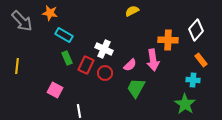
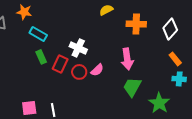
orange cross: (168, 40) -> (136, 24), moved
pink semicircle: (130, 65) -> (97, 70), moved
cyan cross: (193, 80) -> (179, 79), moved
green trapezoid: (136, 88) -> (132, 87), moved
pink square: (55, 90) -> (29, 108), moved, turned -35

